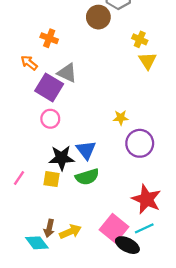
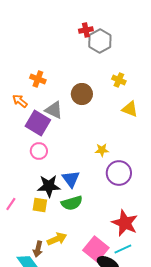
brown circle: (98, 17) -> (82, 94), moved
yellow triangle: (148, 61) -> (130, 109), moved, turned -36
yellow arrow: (70, 232) -> (57, 239), moved

